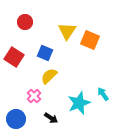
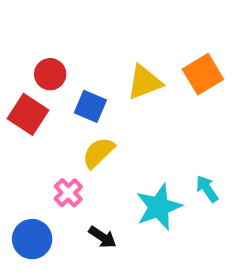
red circle: (25, 22) -> (50, 74), moved
yellow triangle: (67, 31) -> (145, 82), moved, turned 36
orange square: (90, 40) -> (203, 74), moved, turned 36

